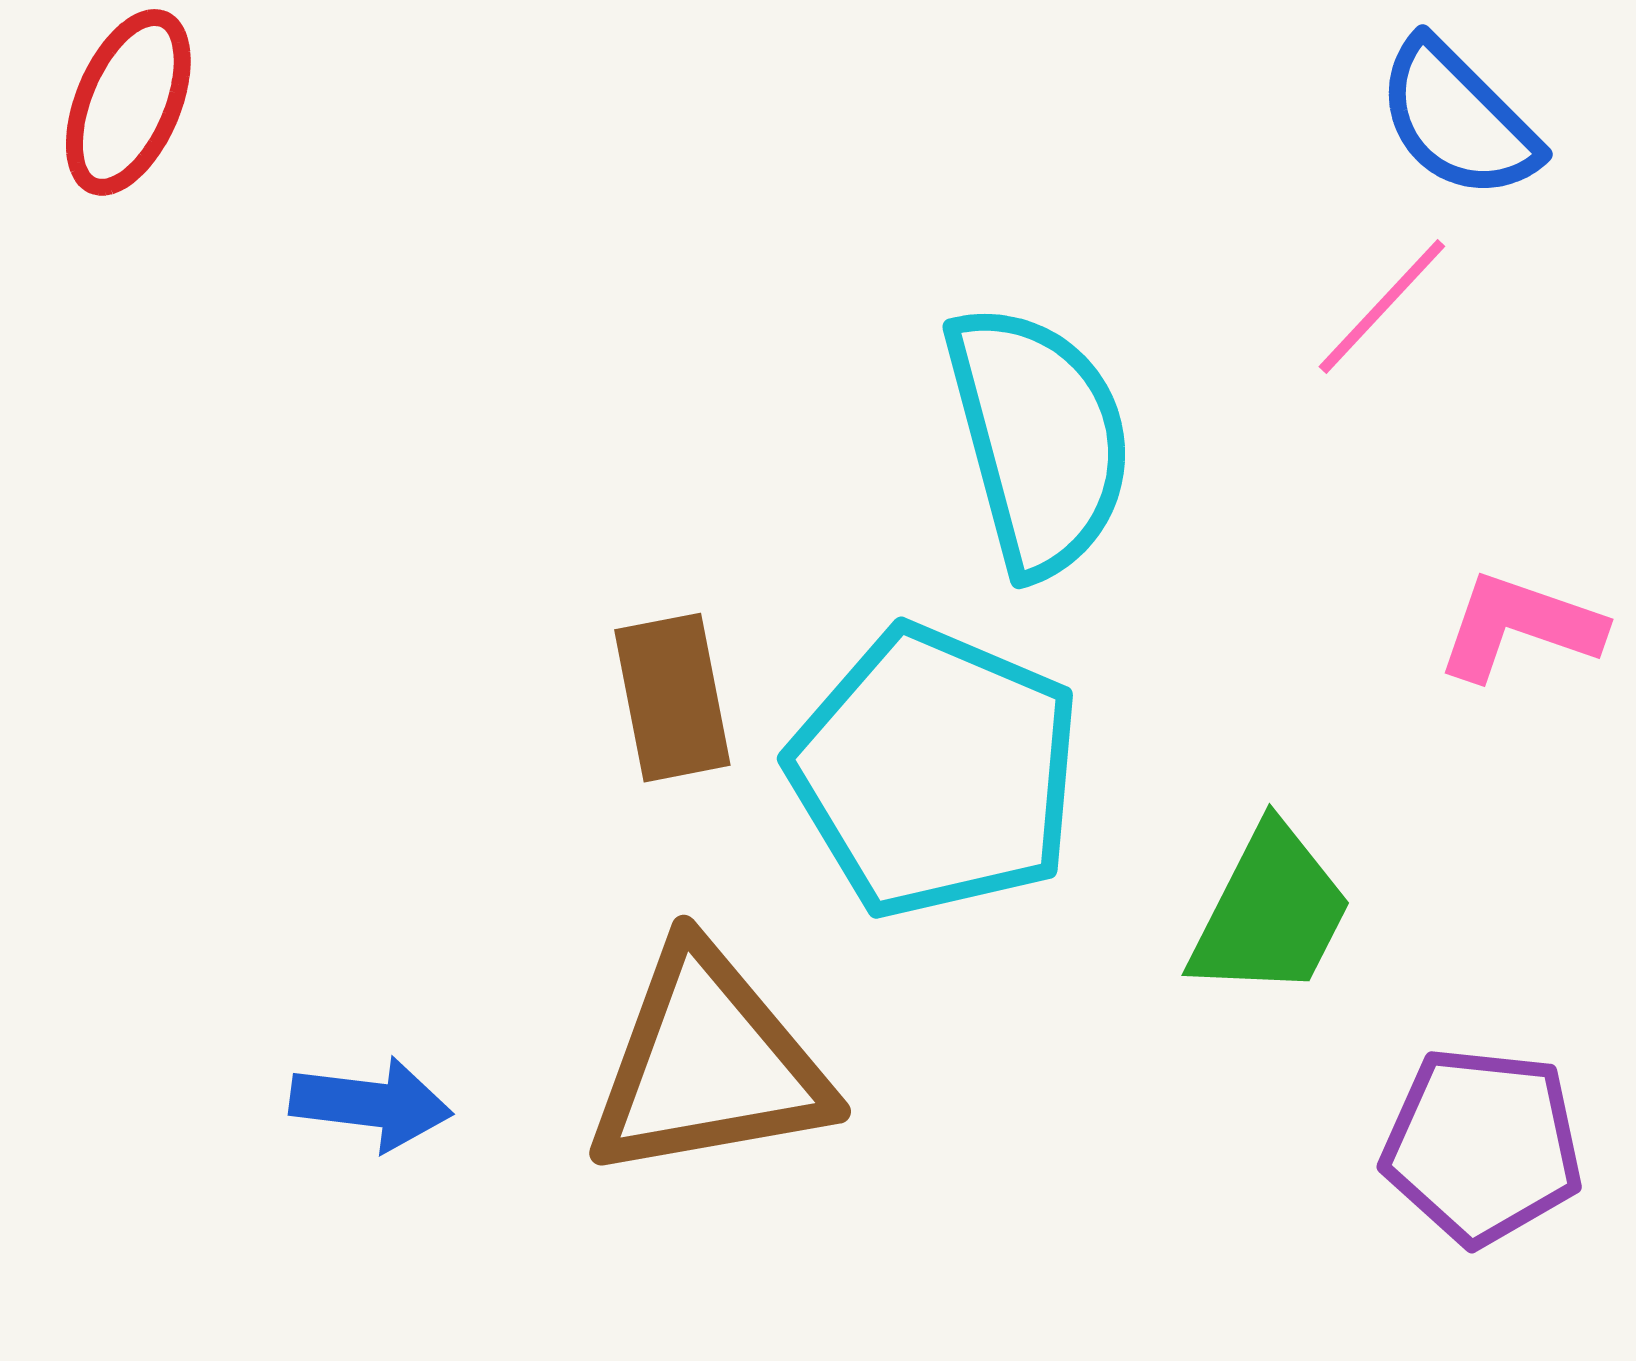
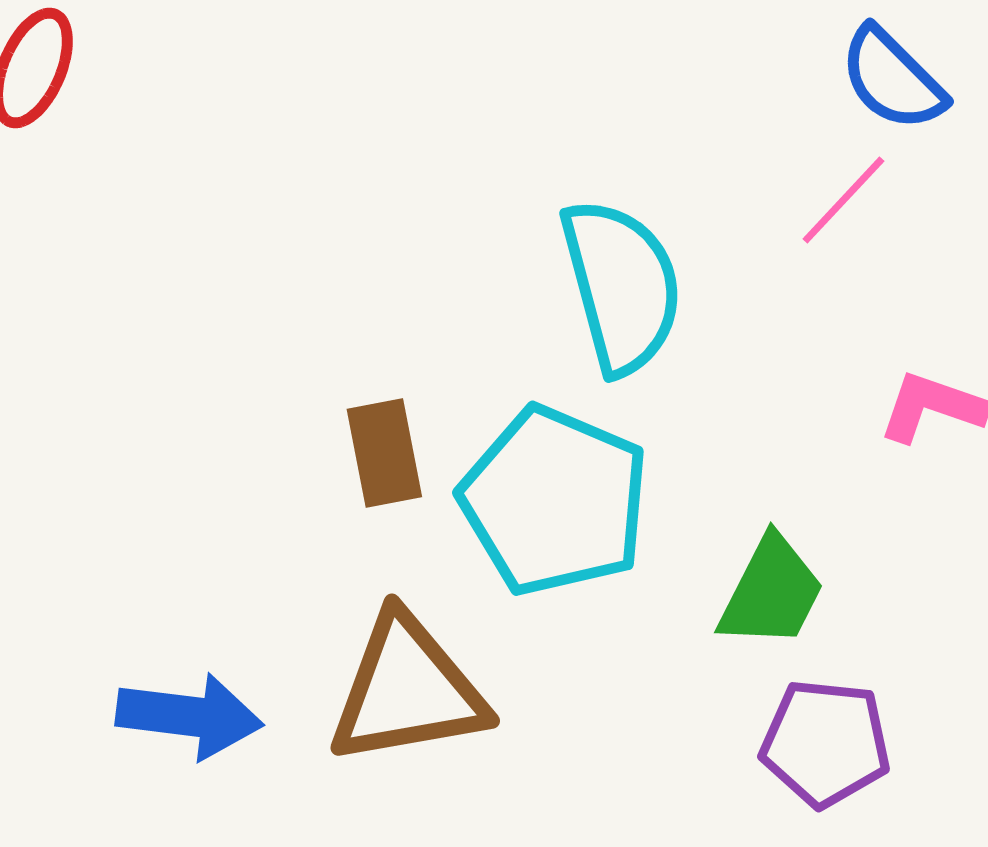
blue arrow: (371, 1104) -> (189, 716), size x1.4
purple pentagon: (1482, 1146) -> (825, 743), moved

